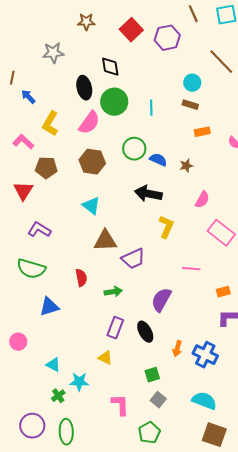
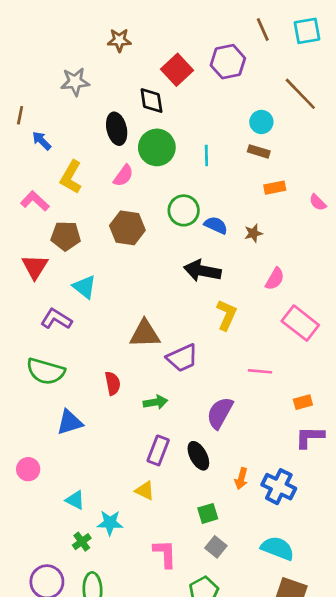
red square: (131, 30) -> (177, 70), moved
pink semicircle: (89, 123) -> (123, 176), size x0.7
cyan triangle: (91, 206) -> (84, 287), moved

